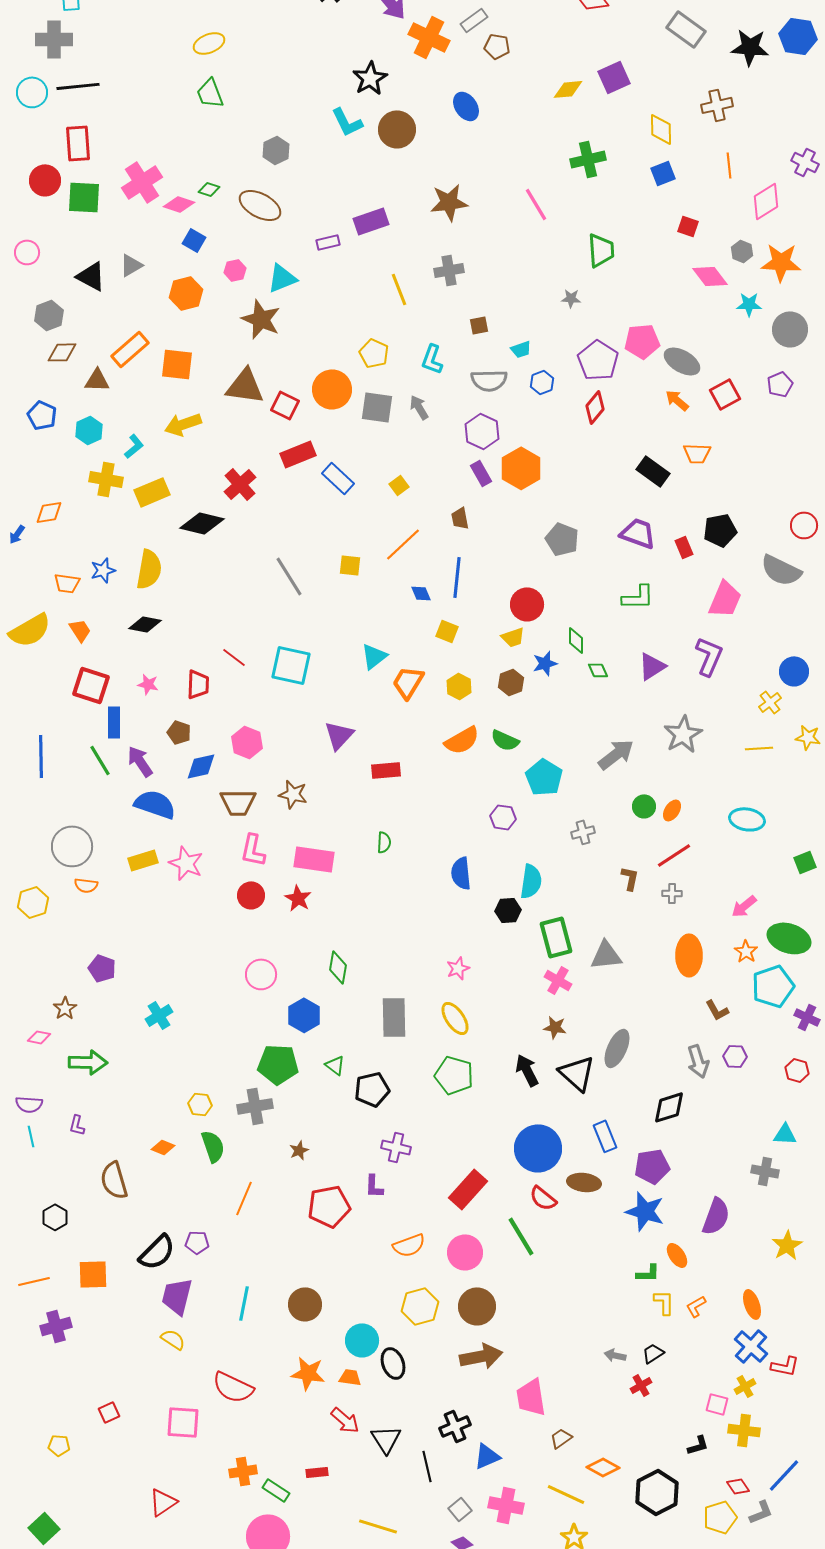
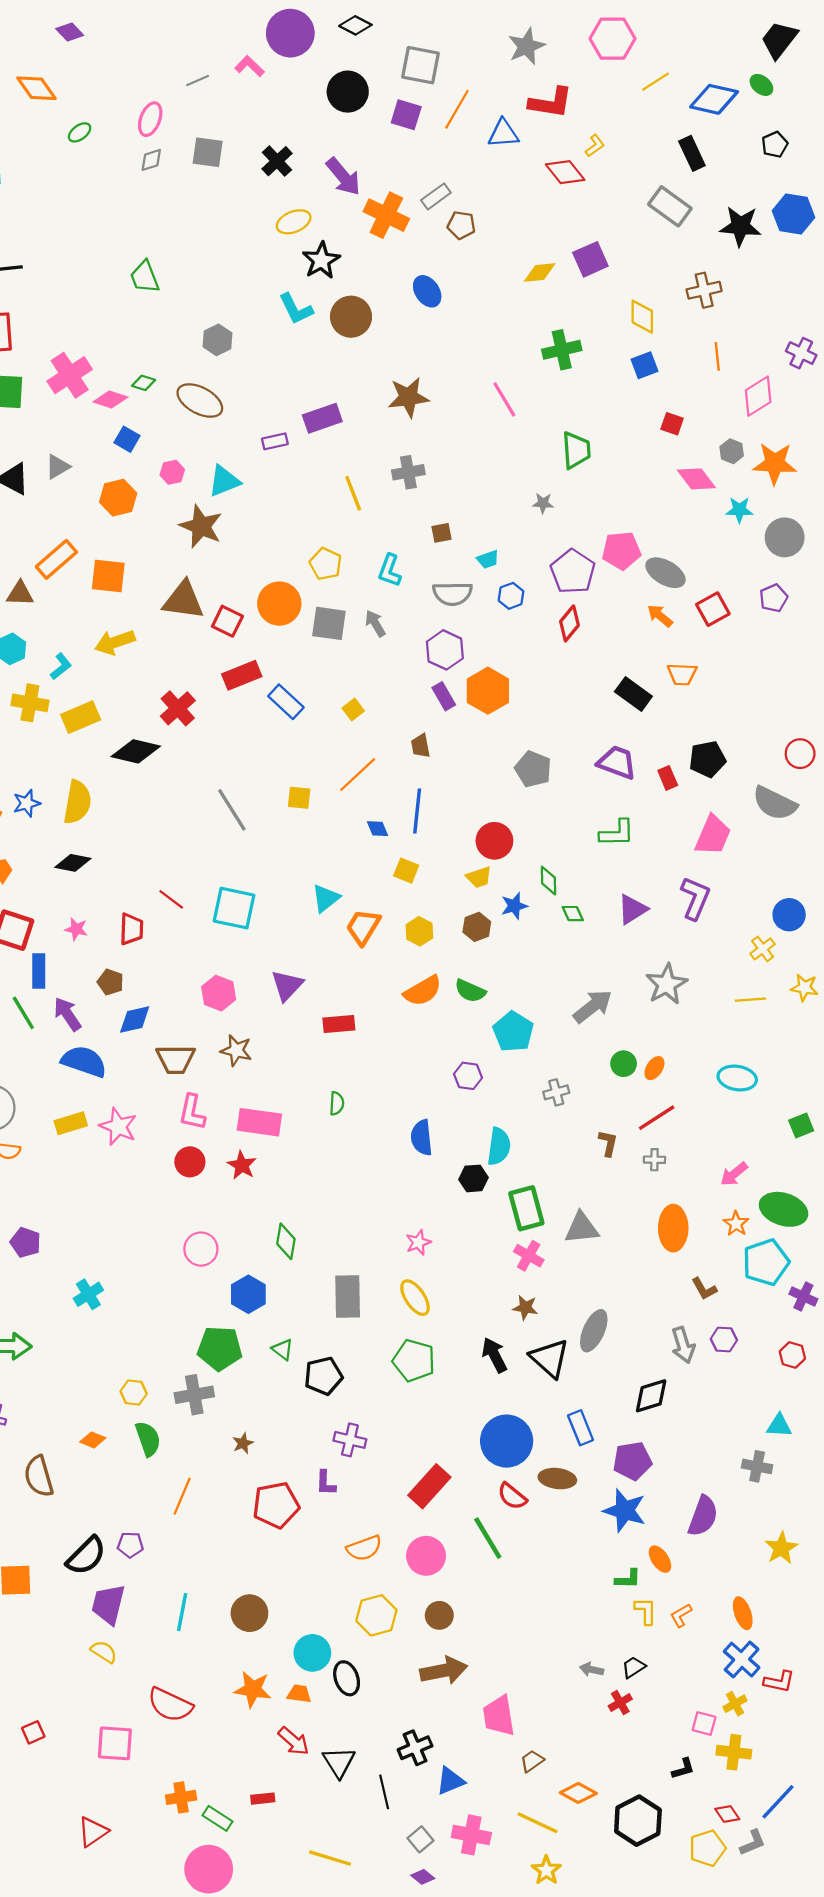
yellow ellipse: (209, 43) -> (294, 222), moved
pink hexagon: (247, 742) -> (219, 993), moved
brown circle: (477, 1306) -> (439, 1615), size x0.7

